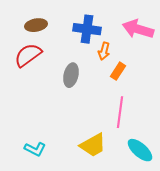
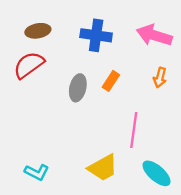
orange arrow: (104, 51) -> (160, 78), moved
orange rectangle: (118, 71) -> (111, 81), moved

